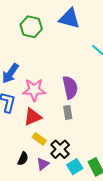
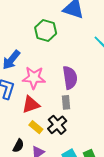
green hexagon: (31, 27) -> (46, 31), moved
black cross: (60, 149) -> (57, 125), moved

